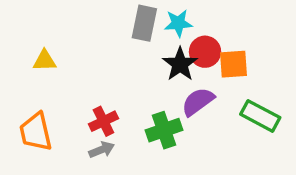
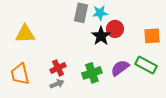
yellow triangle: (45, 61) -> (25, 34), size x1.5
orange square: (234, 64) -> (152, 36), moved
purple semicircle: (198, 102) -> (120, 68), moved

